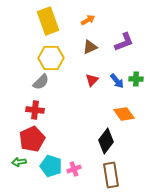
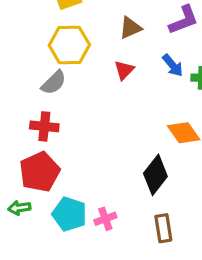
red triangle: (92, 80) -> (124, 70), moved
blue arrow: (117, 81) -> (173, 65), moved
brown rectangle: (111, 175) -> (163, 228), size x0.7

